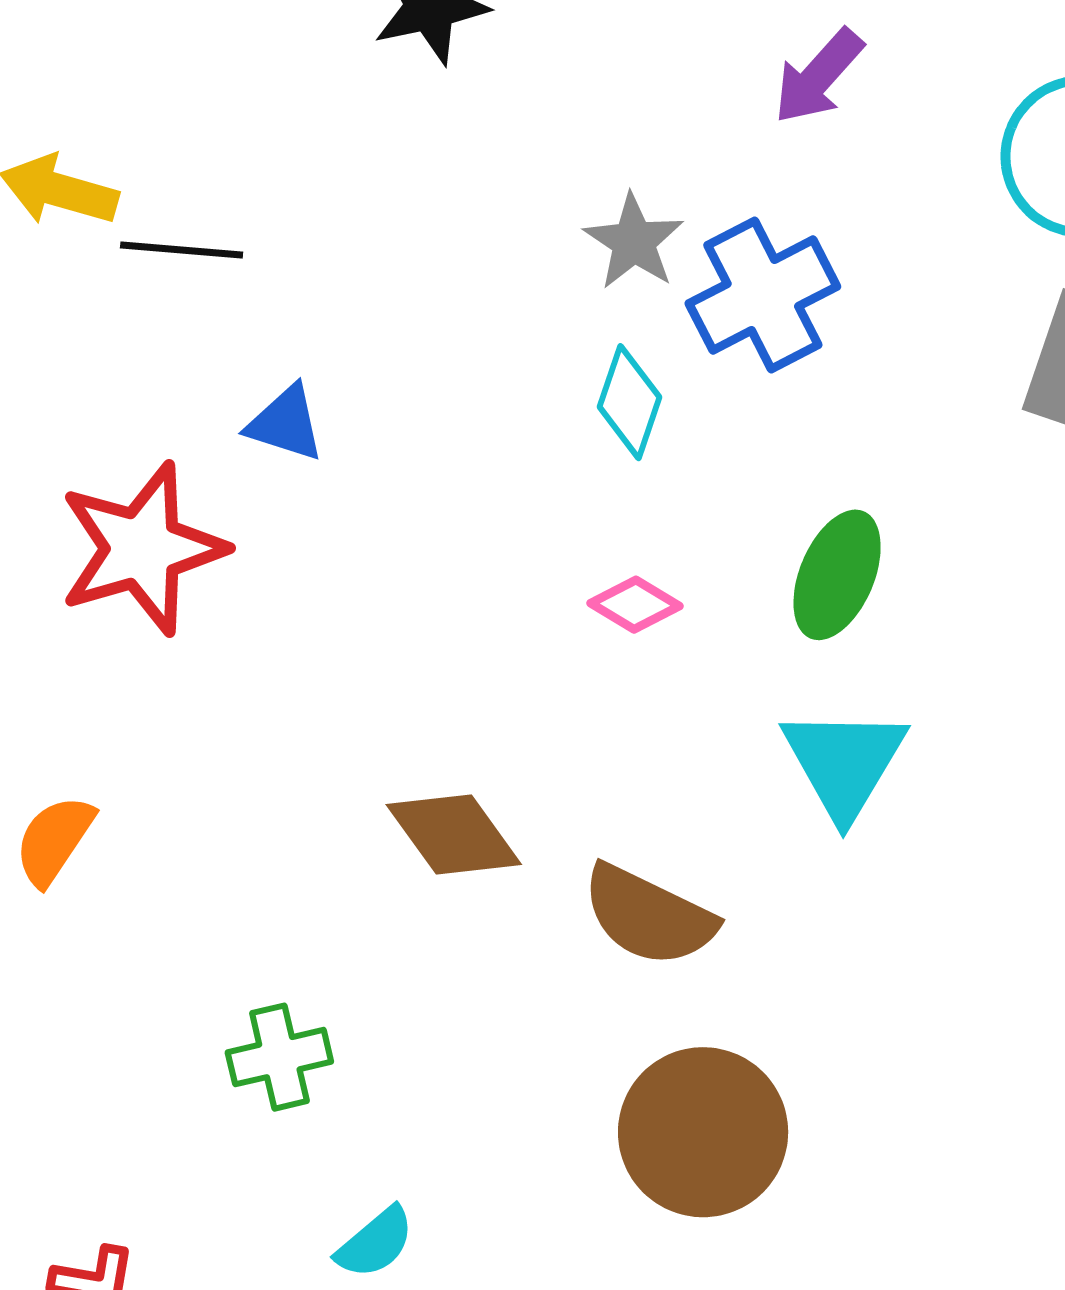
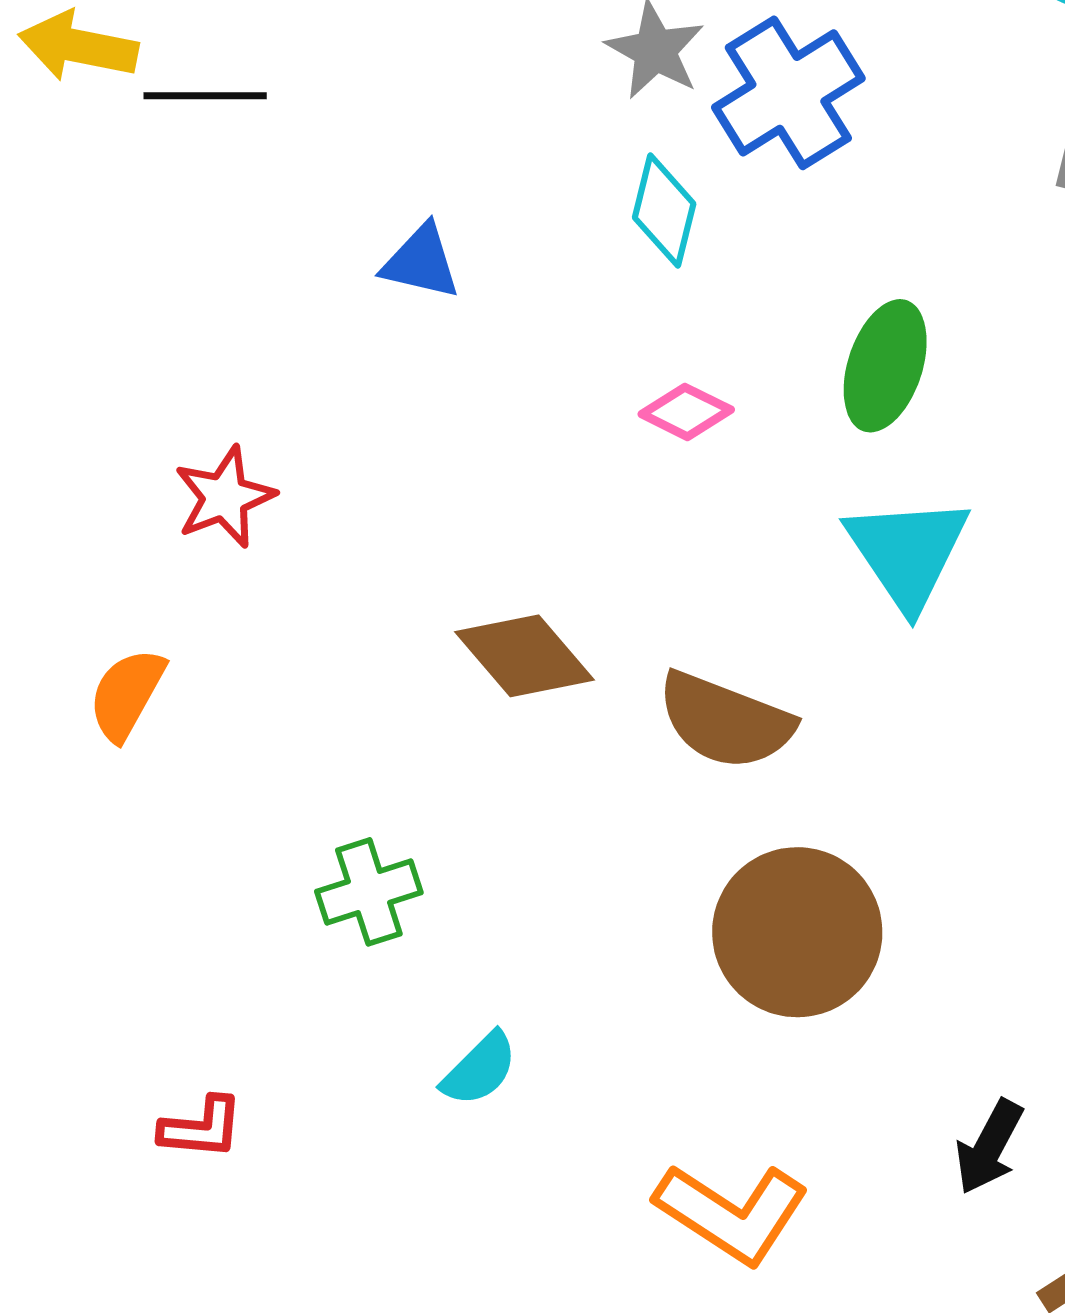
blue triangle: (286, 423) -> (421, 262), moved
red star: (142, 549) -> (225, 497), moved, size x0.6

